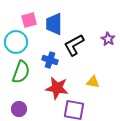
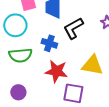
green semicircle: (21, 72) -> (20, 55), turned 65
yellow triangle: (93, 82) -> (92, 65), size x1.6

